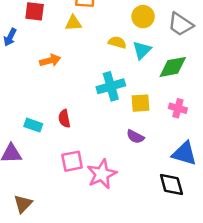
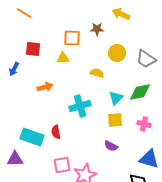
cyan triangle: (142, 50) -> (116, 98), moved
cyan cross: (111, 86) -> (80, 106), moved
cyan rectangle: (33, 125) -> (32, 137), size x1.6

